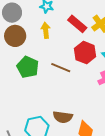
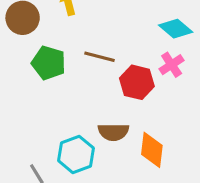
red hexagon: (85, 53) -> (137, 82), moved

